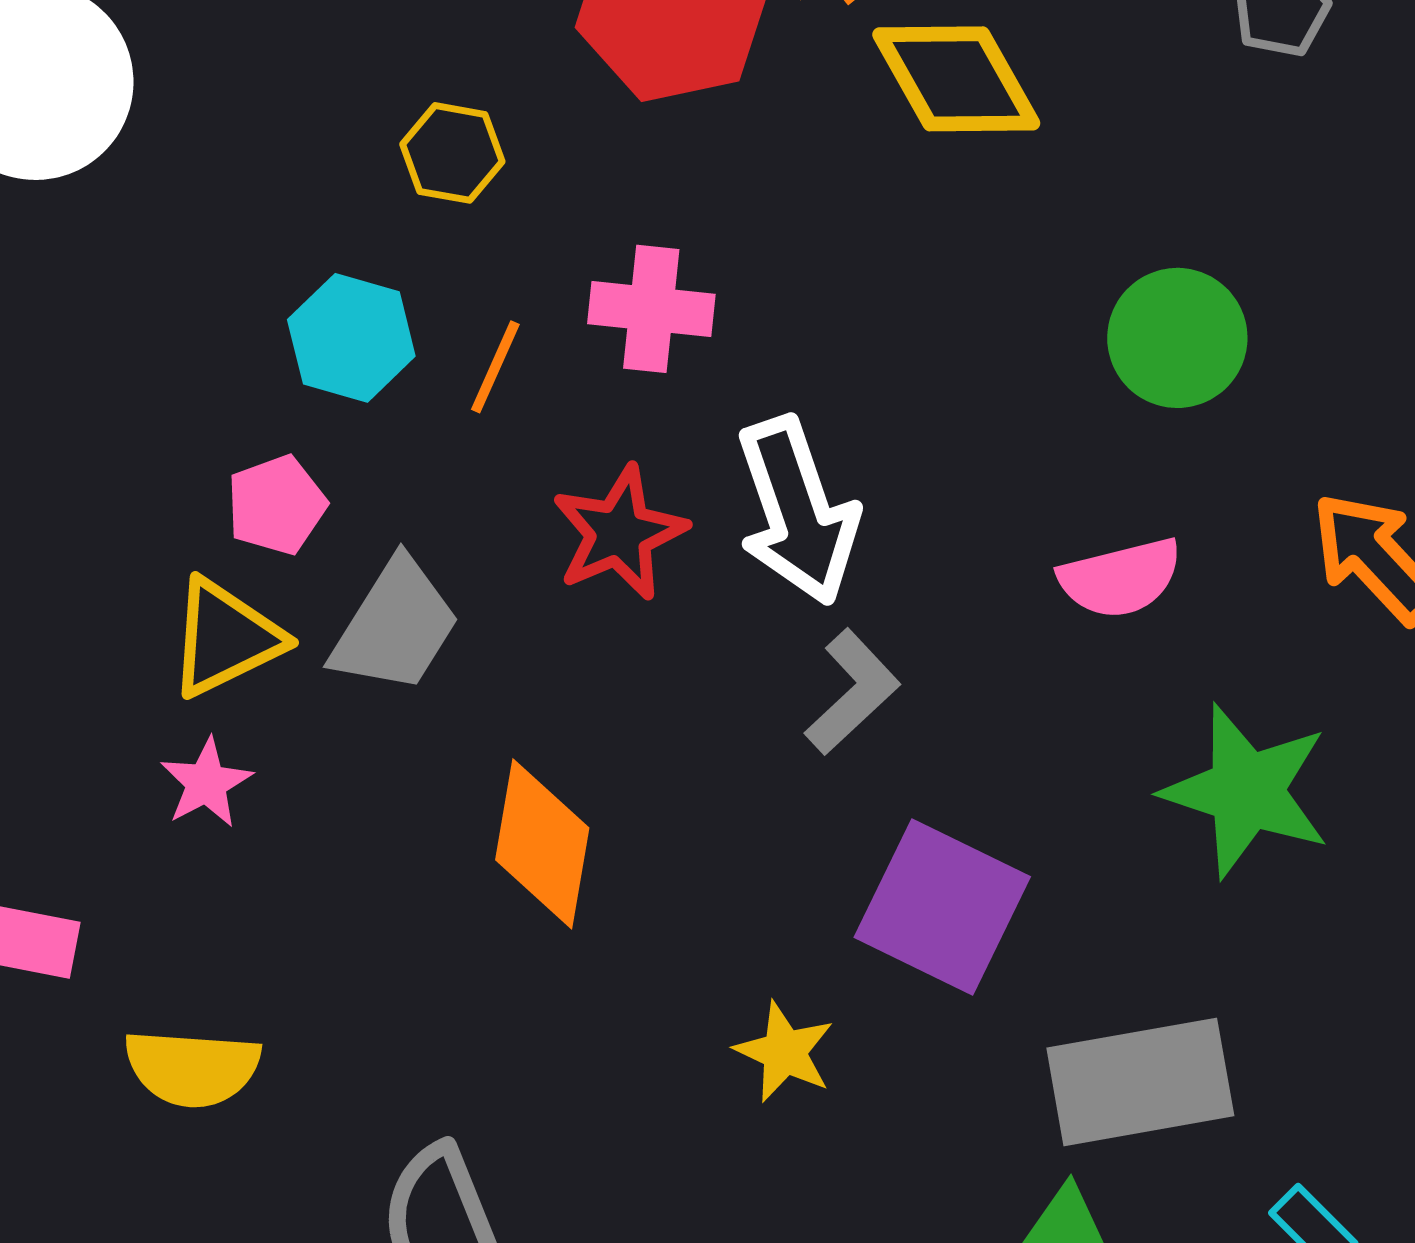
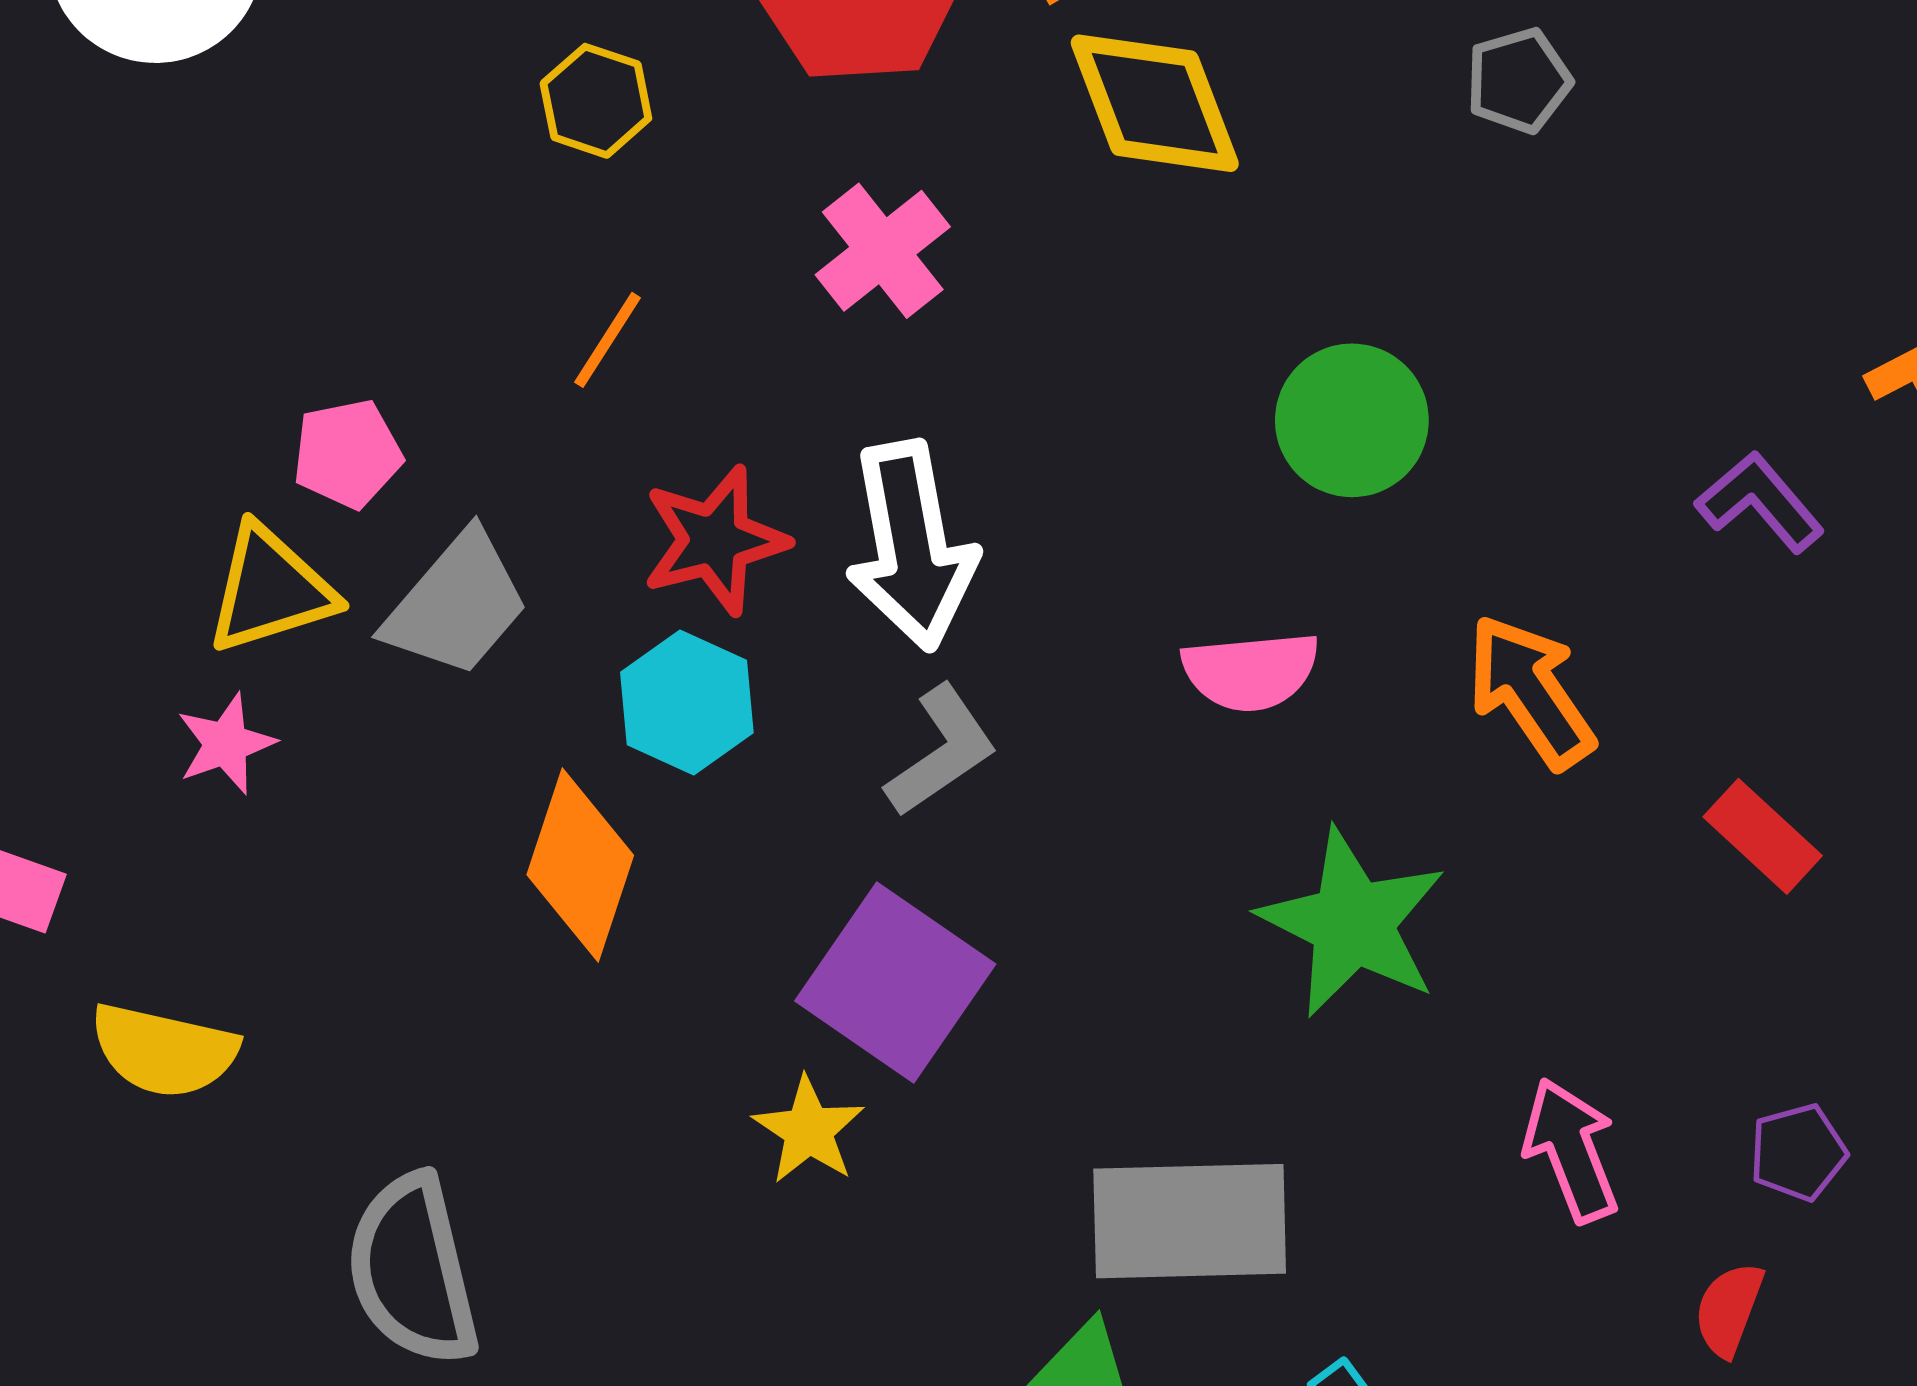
pink cross: (651, 309) -> (883, 251), moved, turned 37
cyan hexagon: (351, 338) -> (687, 702), moved
purple square: (942, 907) -> (895, 982), moved

